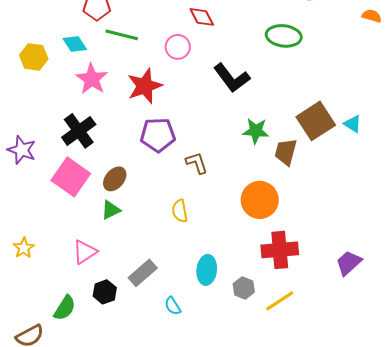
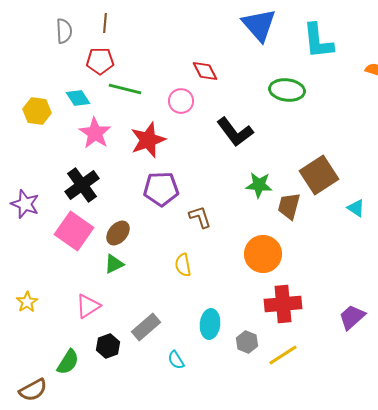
cyan triangle: (353, 124) -> (356, 208), moved

